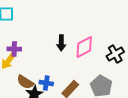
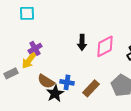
purple cross: (14, 49) -> (35, 48), turned -32

